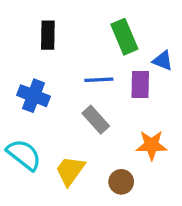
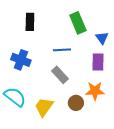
blue triangle: (163, 61) -> (102, 38), turned 32
purple rectangle: (140, 85) -> (98, 62), moved
brown circle: (121, 182) -> (76, 103), moved

